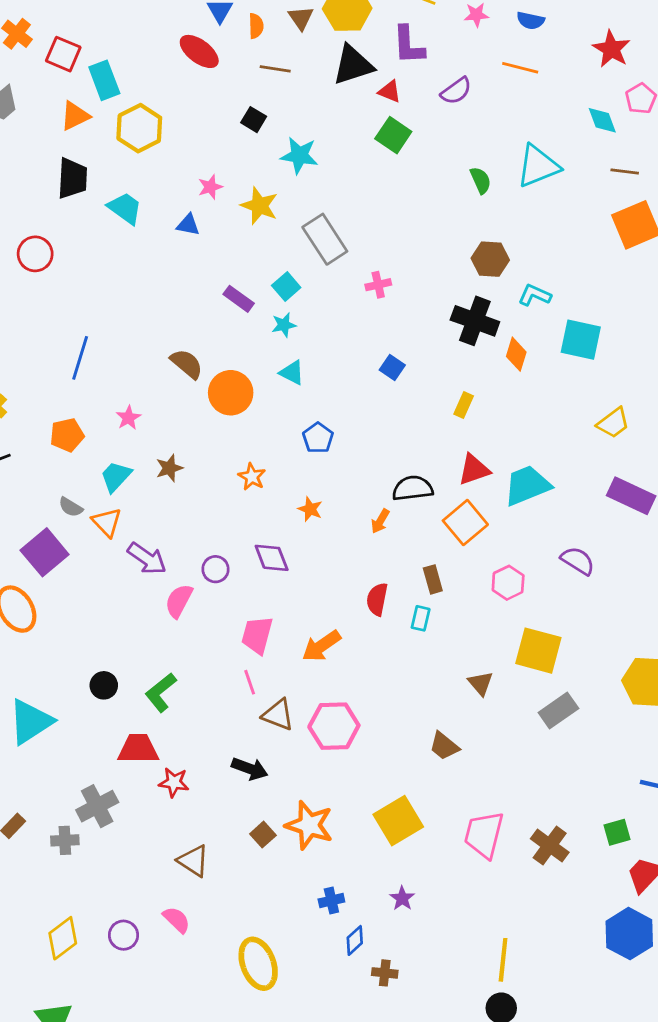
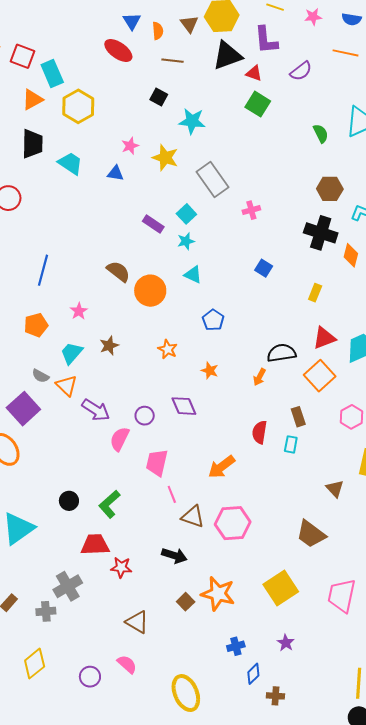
pink trapezoid: (257, 635) -> (157, 463), moved
brown trapezoid: (444, 746) -> (311, 534), size x1.4
yellow diamond: (63, 938) -> (35, 664), moved

